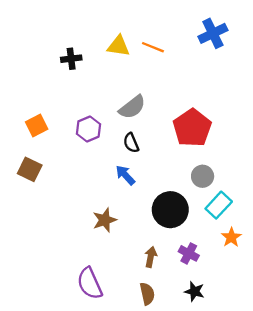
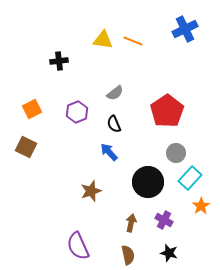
black cross: (71, 59) -> (59, 61), moved
gray semicircle: (132, 107) -> (115, 93), size x0.7

